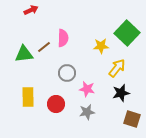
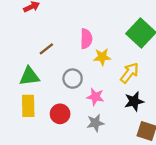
pink semicircle: (63, 38) -> (86, 39), moved
yellow star: (101, 46) -> (102, 57), moved
green triangle: (24, 54) -> (29, 76), moved

